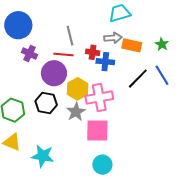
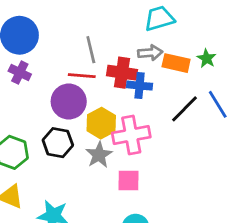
green star: (162, 44) -> (207, 58), moved
red cross: (93, 52) -> (122, 73), size x1.5
purple cross: (30, 54) -> (20, 73), moved
pink square: (97, 130) -> (129, 180), size x0.7

